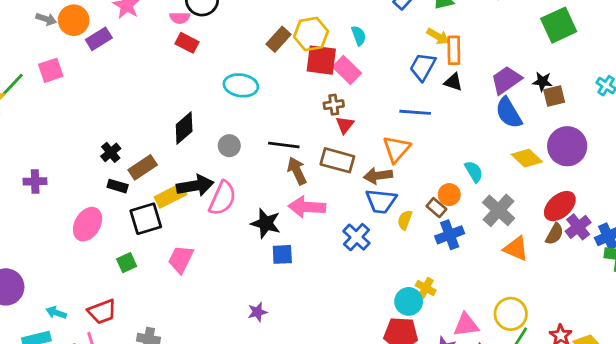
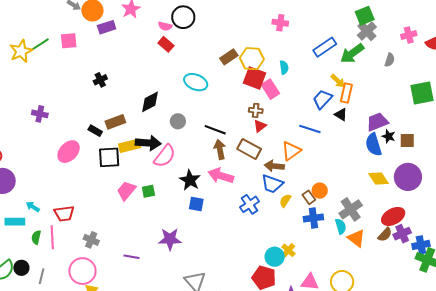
black star: (542, 82) -> (389, 136), moved
black cross: (111, 152) -> (100, 80), moved
cyan semicircle: (474, 172) -> (341, 226), moved
green square: (127, 263) -> (148, 191), moved
purple star: (257, 312) -> (170, 239), size x1.6

